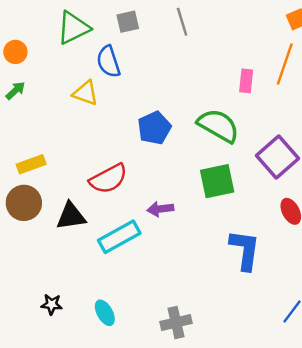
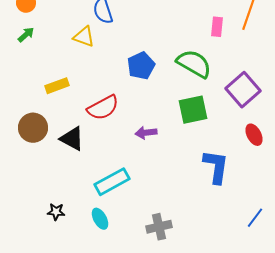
yellow rectangle: (31, 164) -> (57, 86), moved
black triangle: (71, 216) -> (72, 139), turned 36
cyan rectangle: (119, 237) -> (112, 182), moved

